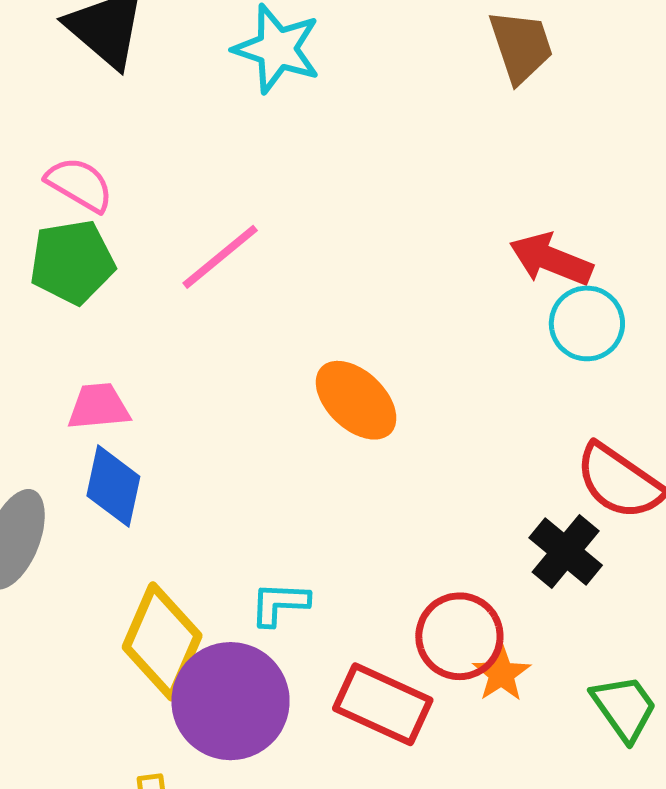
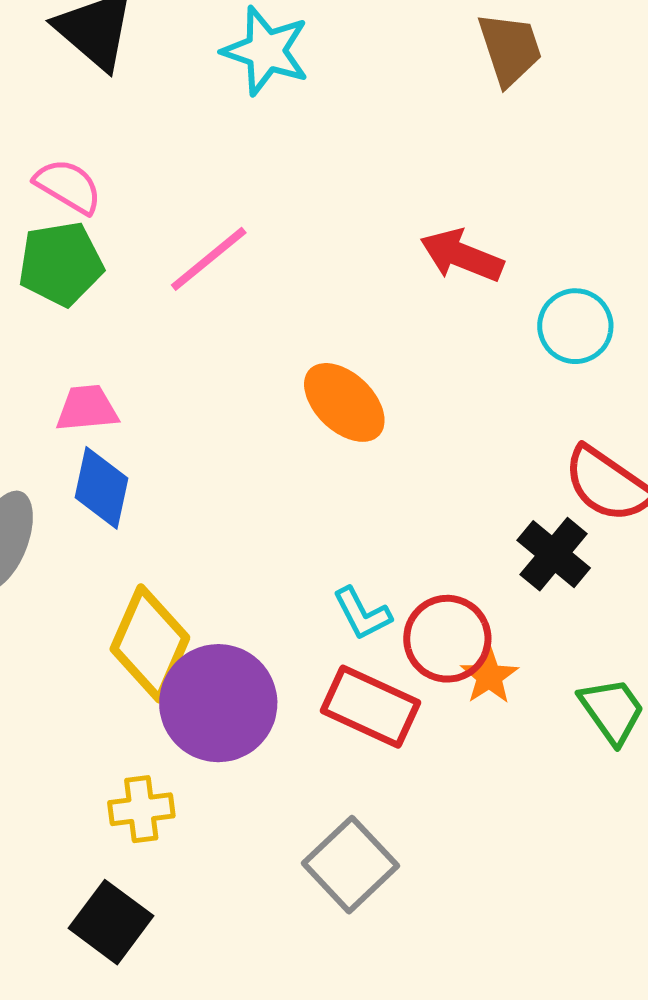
red arrow: (551, 259) -> (462, 256), moved
cyan L-shape: (279, 604) -> (362, 614), moved, turned -120

